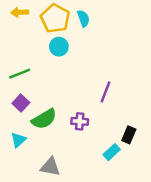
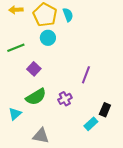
green line: (20, 74) -> (16, 48), moved
purple square: (21, 103) -> (34, 69), moved
purple cross: (80, 121) -> (65, 99), turned -32

